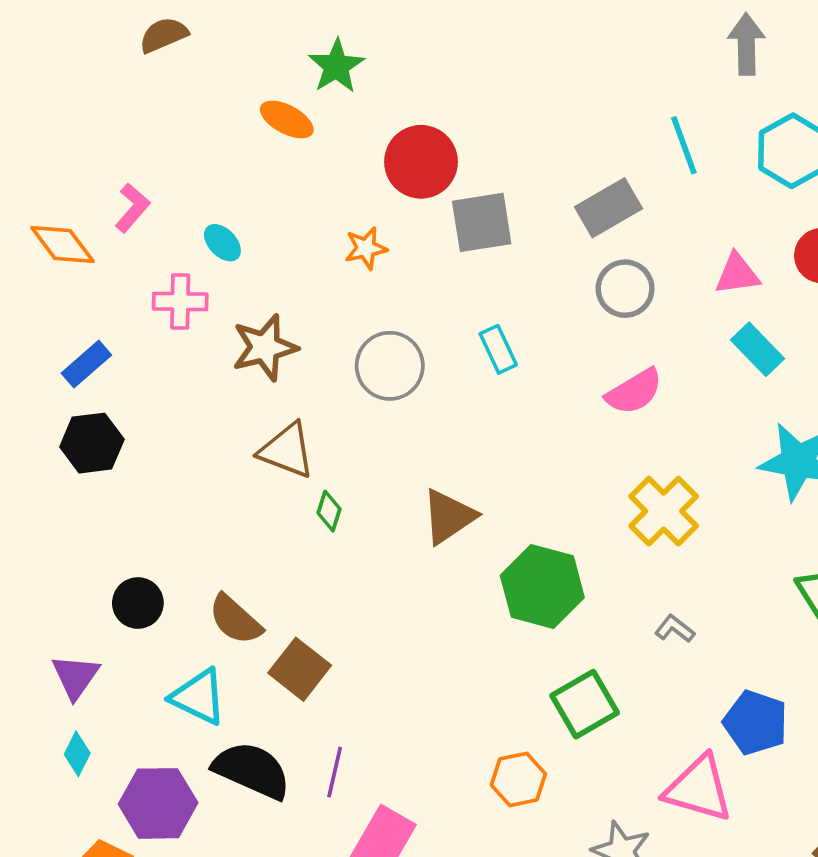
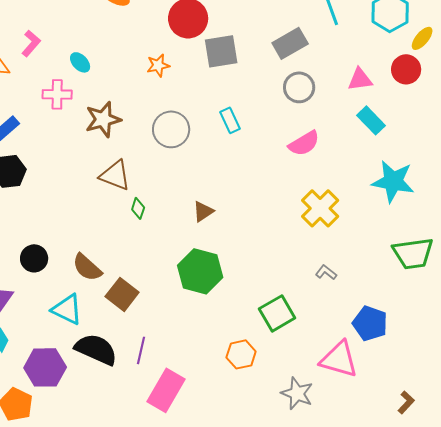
brown triangle: (449, 517) -> (203, 211), size x0.7
green hexagon: (542, 586) -> (200, 271), moved

